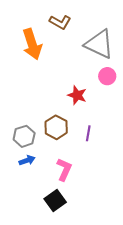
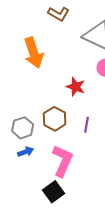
orange arrow: (32, 44) -> (34, 53), moved
pink L-shape: (64, 169) -> (63, 161), size x1.4

